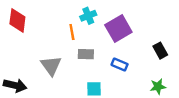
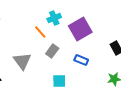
orange line: (72, 32) -> (40, 32), turned -32
gray rectangle: (86, 54) -> (52, 51), turned -56

